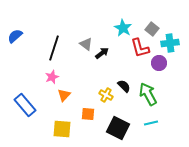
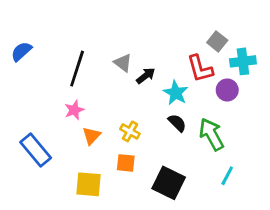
cyan star: (123, 28) -> (176, 93), moved
yellow cross: (106, 95) -> (130, 131), moved
cyan line: (151, 123) -> (227, 176), moved, turned -48

